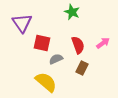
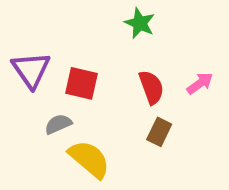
purple triangle: (22, 23) -> (31, 70), moved
gray semicircle: (56, 59) -> (58, 124), moved

